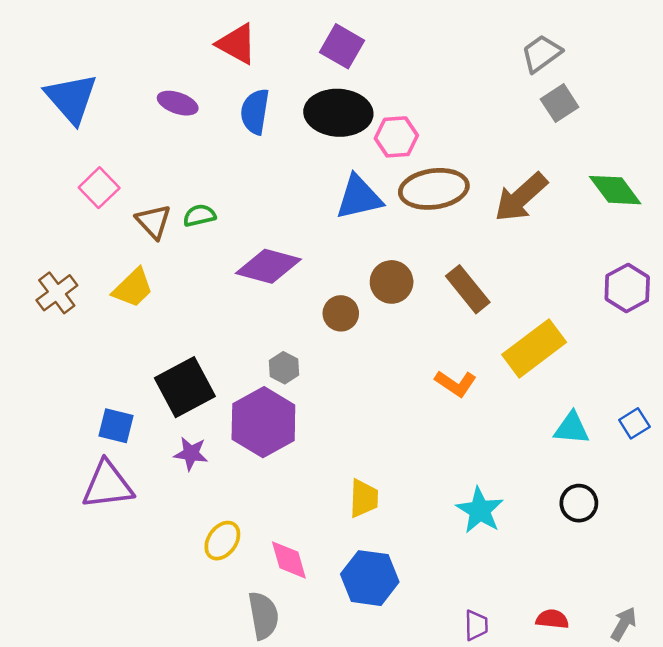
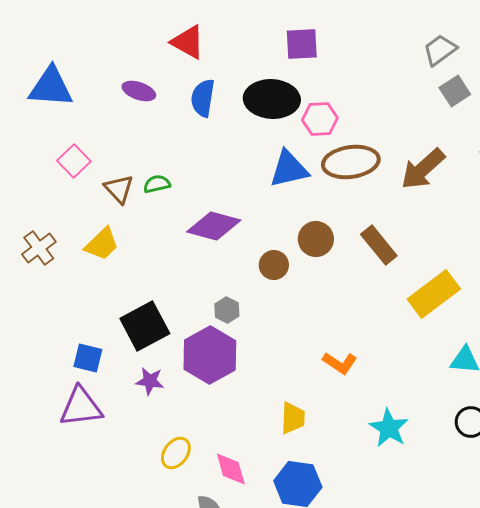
purple square: (342, 46) -> (302, 44), moved, turned -33
blue triangle: (71, 98) -> (51, 87), turned -45
orange L-shape: (456, 383) -> (340, 363), moved

